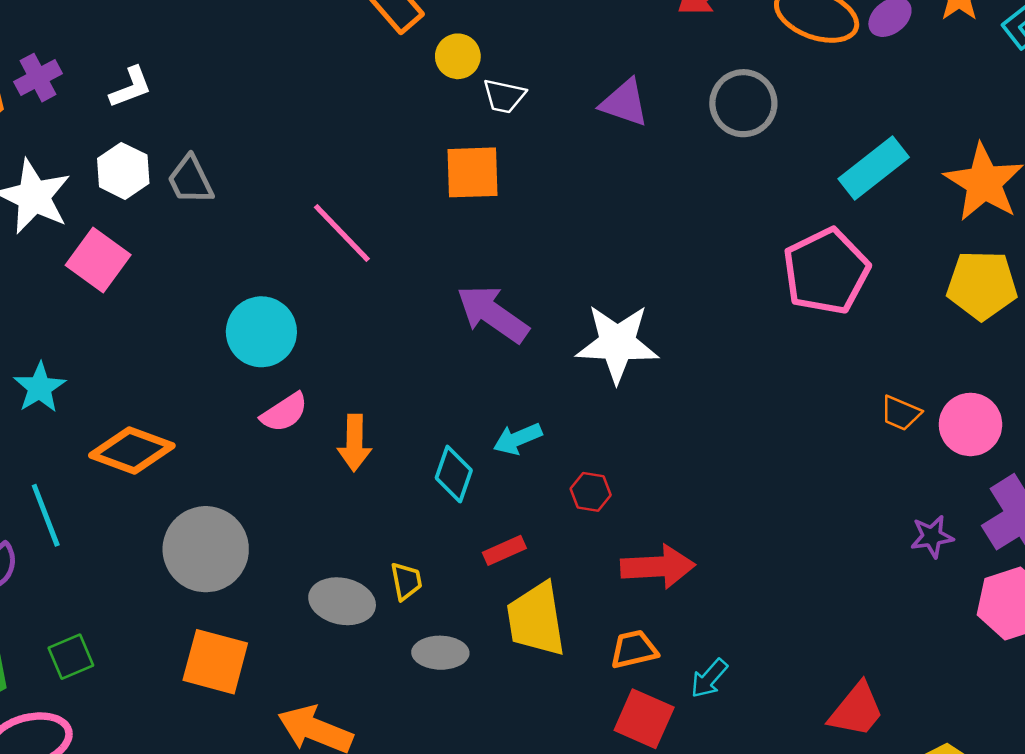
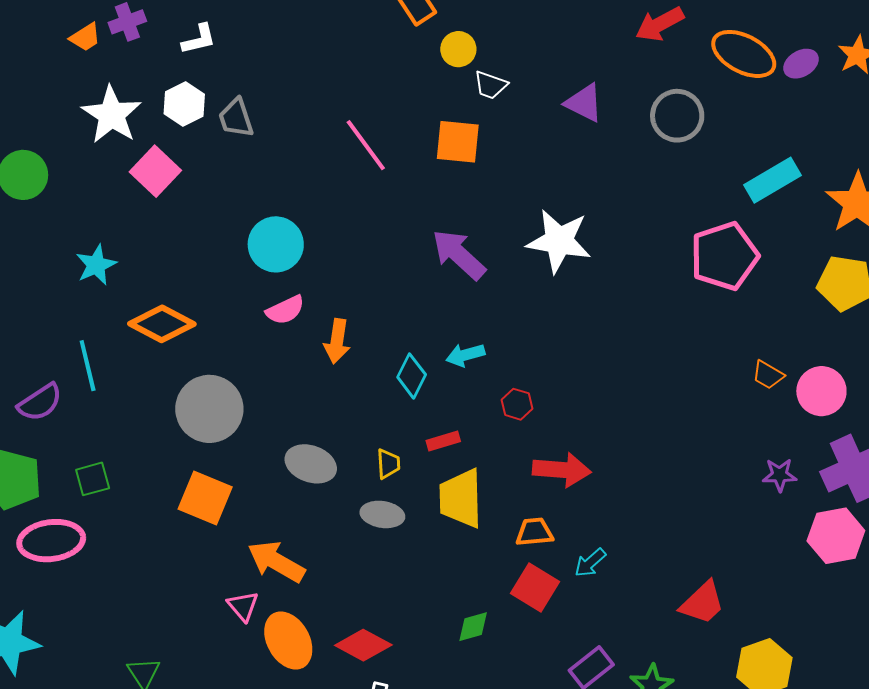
pink line: (342, 233) -> (366, 145), moved
white star: (617, 343) -> (559, 241), moved
yellow trapezoid: (406, 581) -> (388, 464), moved

